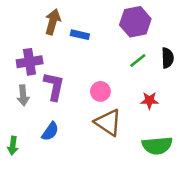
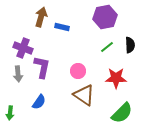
purple cross: (30, 62) -> (23, 48), turned 30
red star: (149, 100) -> (116, 78), size x1.5
green semicircle: (157, 146) -> (122, 113), turned -40

